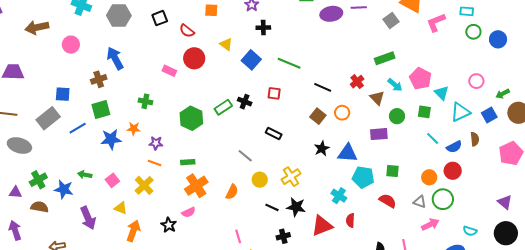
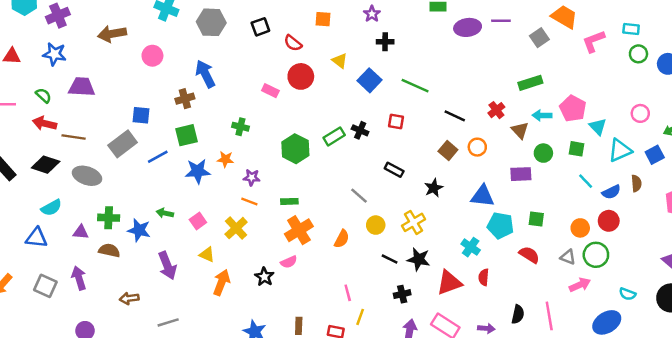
cyan arrow: (395, 85) -> (542, 115), turned 140
black star: (322, 148) -> (434, 188), moved
green cross: (38, 180) -> (109, 218), turned 30

